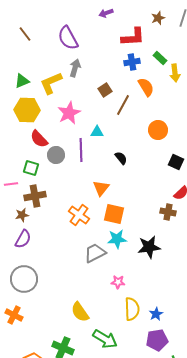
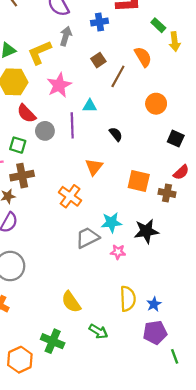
blue cross: (132, 62) -> (99, 22), moved
orange square: (114, 214) -> (139, 181), moved
pink star: (118, 282) -> (118, 252), moved
green arrow: (105, 339) -> (98, 331), size x0.7

